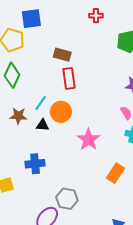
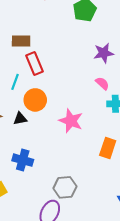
cyan line: (41, 103) -> (15, 82), moved
blue cross: (35, 164) -> (23, 160), turned 36

